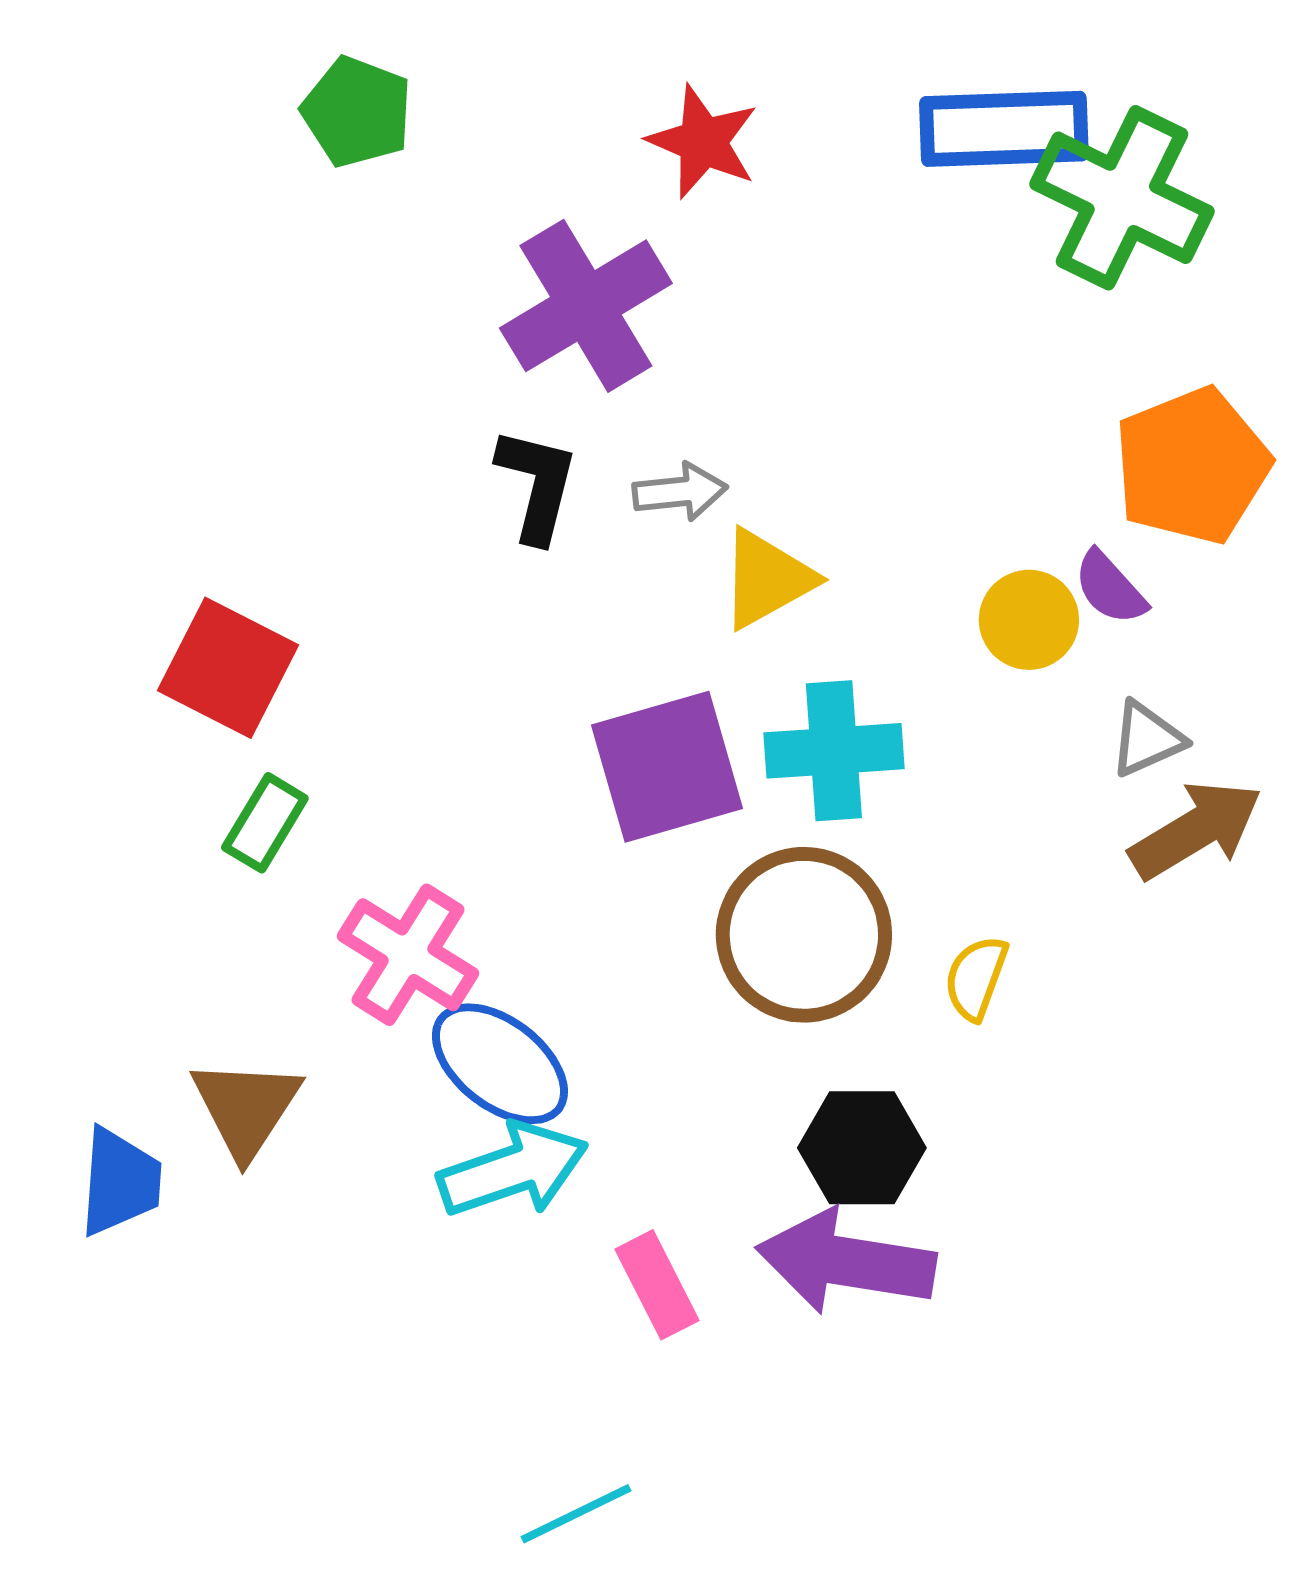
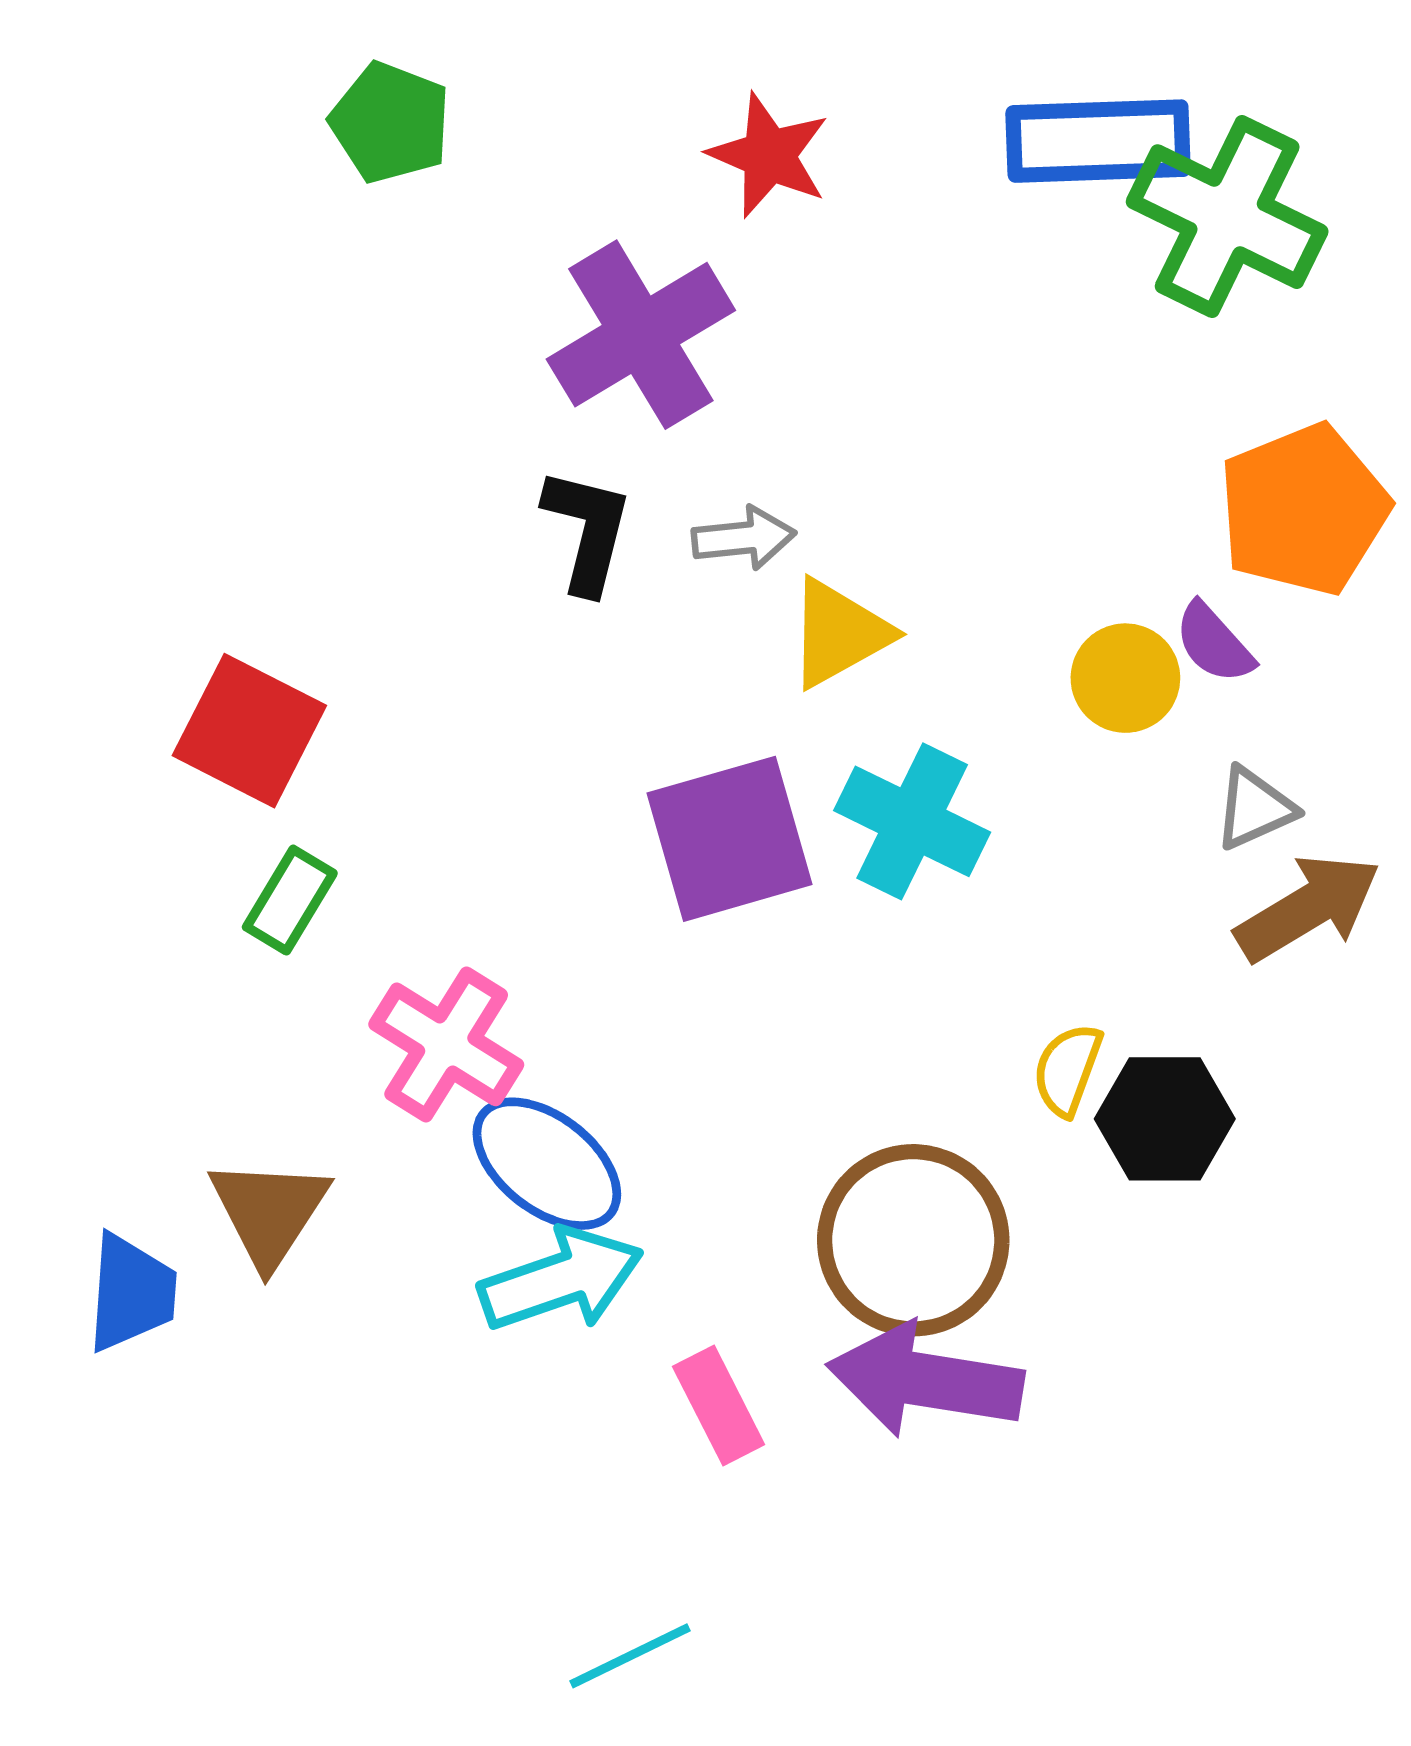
cyan cross: (834, 751) -> (912, 821), turned 30
brown circle: (804, 935) -> (913, 1240), moved
black hexagon: (862, 1148) -> (1165, 1119), moved

